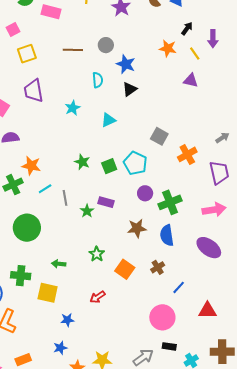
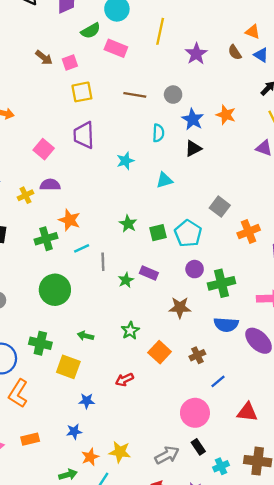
orange star: (168, 48) -> (226, 115), moved
blue semicircle: (167, 235) -> (226, 325), moved, turned -85
black rectangle: (169, 346) -> (198, 447), turned 40

